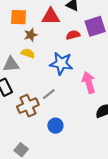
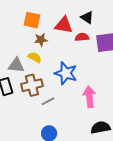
red semicircle: (73, 35) -> (82, 37), moved
brown cross: (28, 106) -> (32, 85), moved

